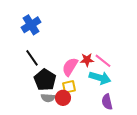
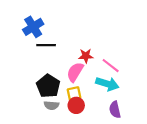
black line: (32, 58) -> (46, 45), moved, turned -54
red star: (87, 60) -> (86, 56), moved
red circle: (63, 98) -> (76, 105), moved

